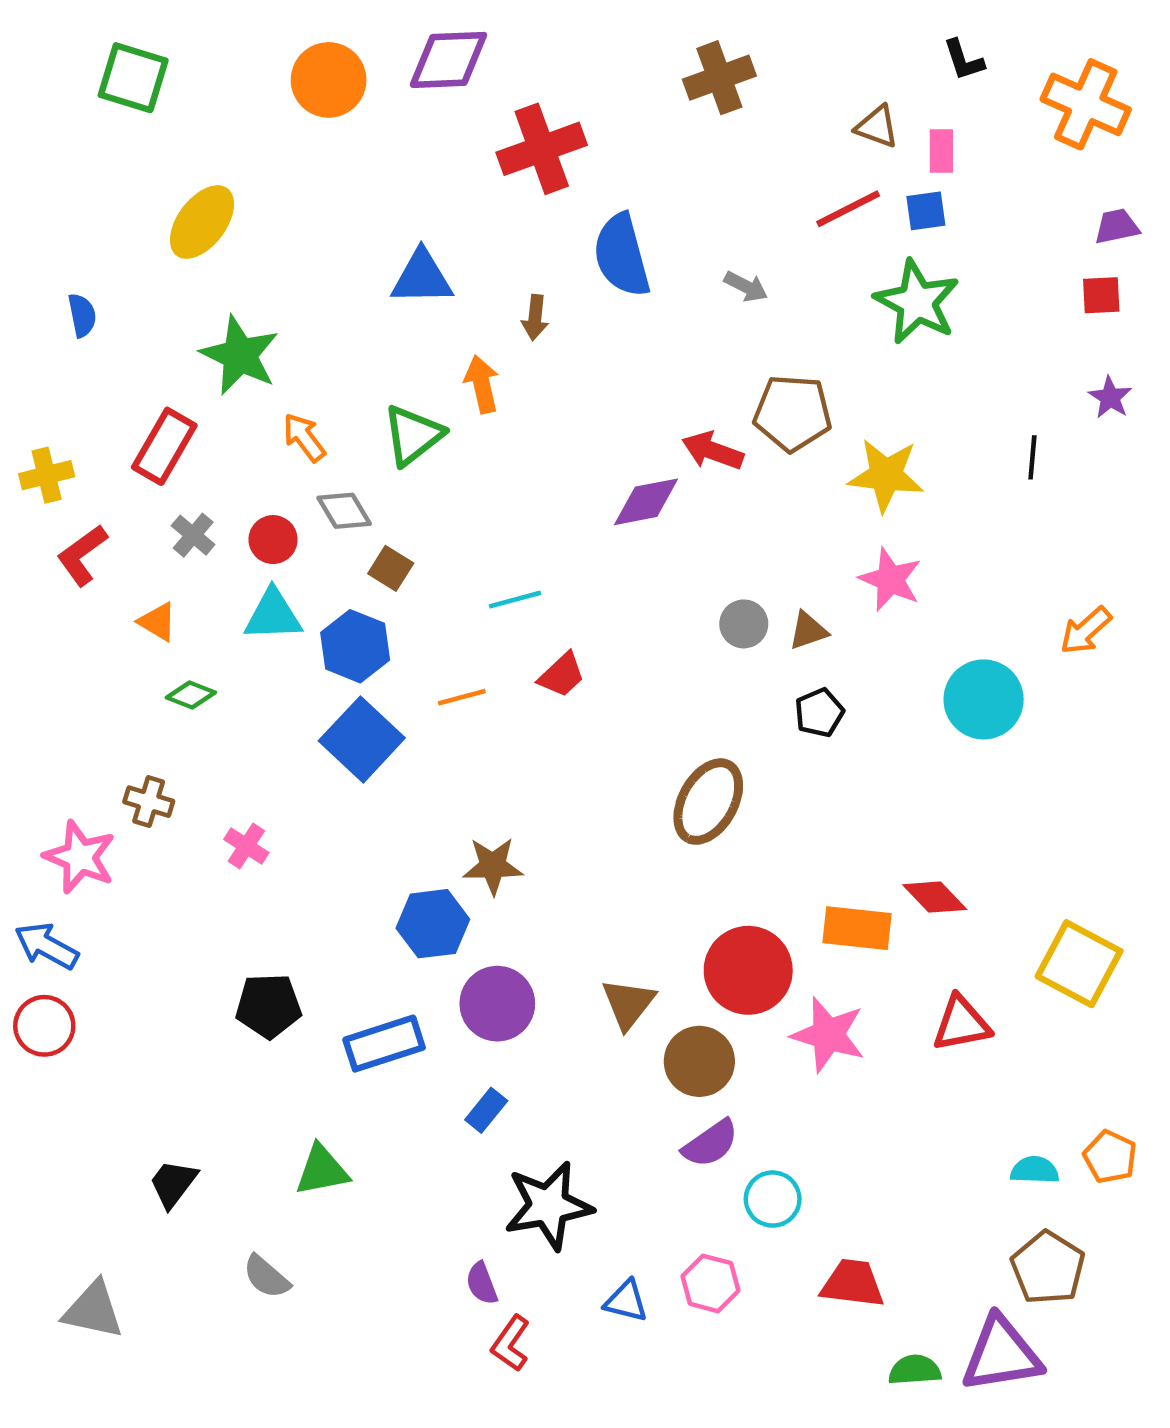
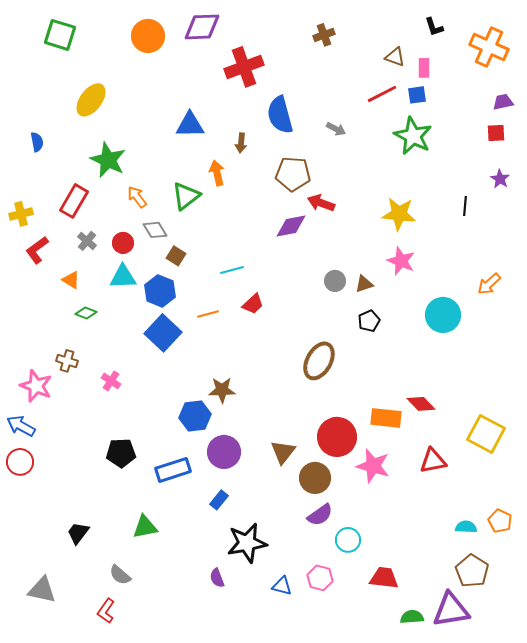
brown cross: (719, 78) -> (324, 35), size x0.7
brown pentagon: (793, 413) -> (293, 174), moved
red L-shape: (511, 1343) -> (106, 611), moved

